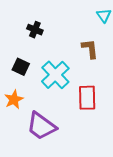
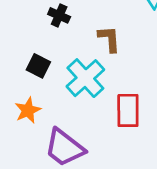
brown L-shape: (90, 49) -> (109, 39), moved

